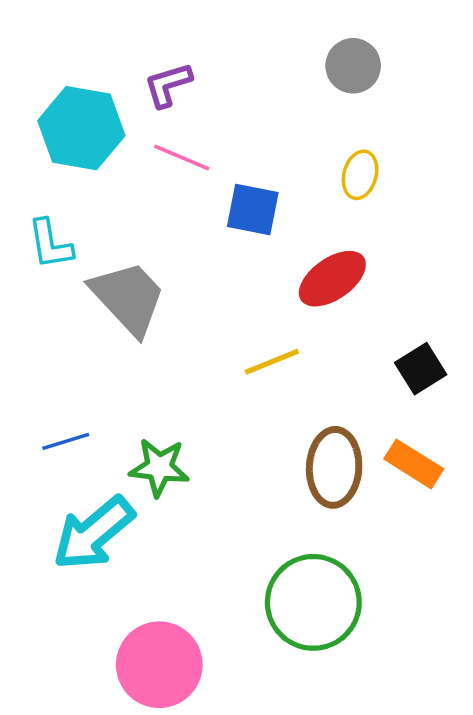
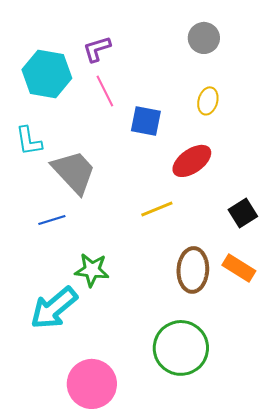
pink line: (182, 158) -> (105, 91), turned 40
blue line: (66, 441) -> (52, 220), moved

